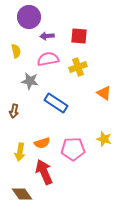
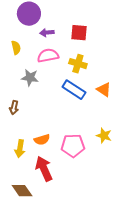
yellow cross: (78, 67) -> (78, 64), turned 36
blue rectangle: (56, 103) -> (74, 90), moved

